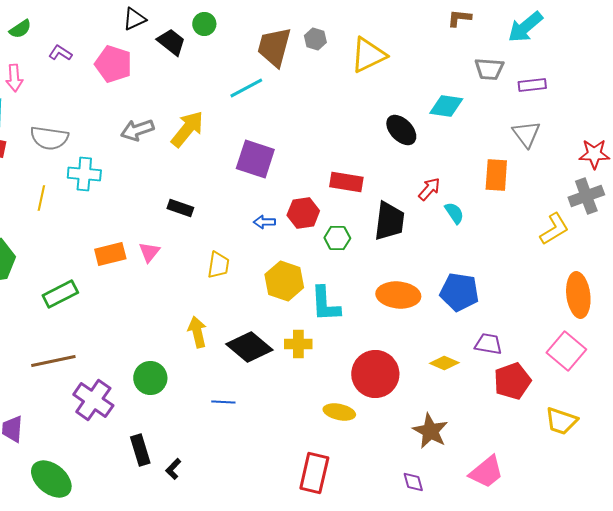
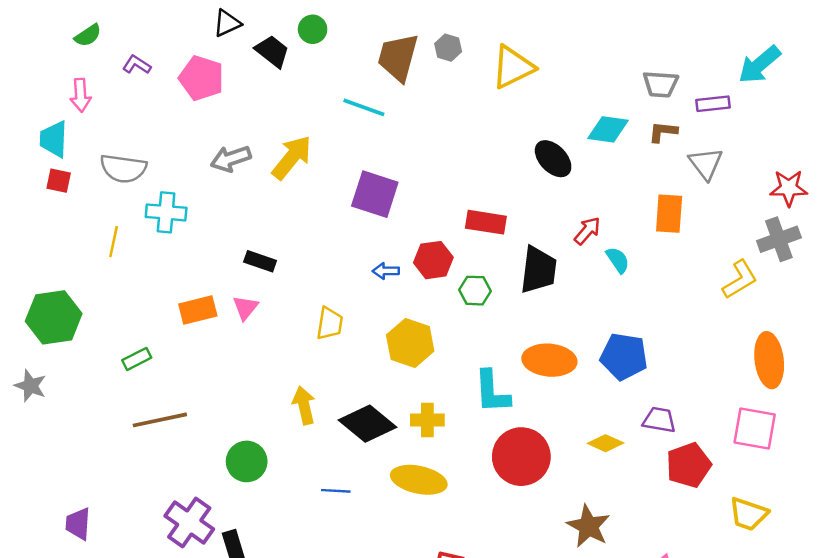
brown L-shape: (459, 18) -> (663, 132), moved
cyan arrow: (525, 27) -> (759, 65), moved
cyan line: (246, 88) -> (364, 107), turned 48
black rectangle: (180, 208) -> (260, 261), moved
green rectangle: (60, 294) -> (137, 359), size x0.7
cyan L-shape: (325, 304) -> (492, 392), moved
pink square: (566, 351) -> (755, 428), turned -30
brown line: (53, 361) -> (160, 420), moved
purple cross: (93, 400) -> (189, 523), moved
yellow ellipse: (339, 412) -> (419, 480), moved, size x1.4

